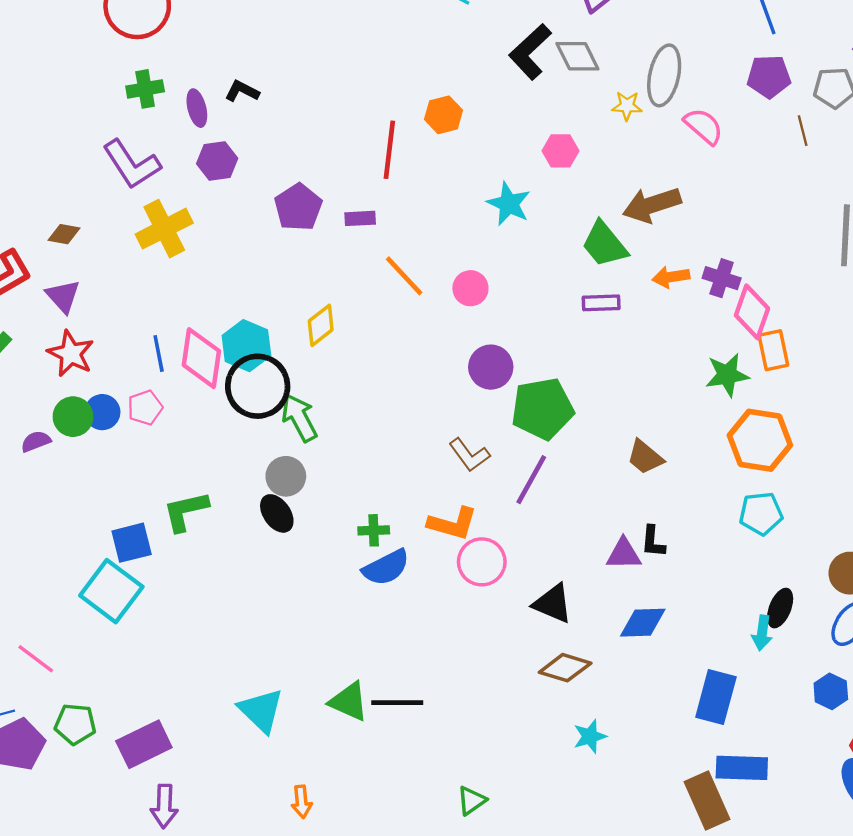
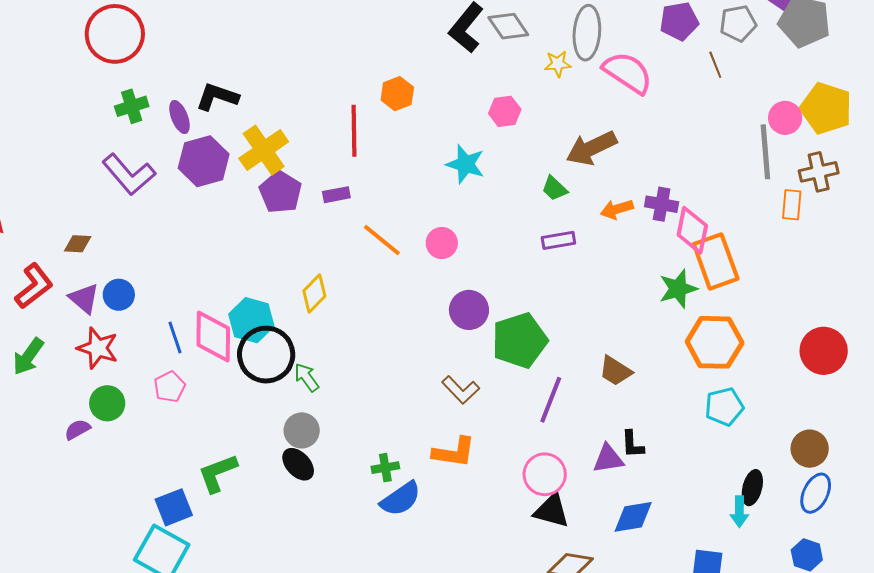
black L-shape: (242, 91) -> (217, 97), size x1.4
pink semicircle: (704, 126) -> (628, 73), size x1.4
purple hexagon: (217, 161) -> (204, 161), size x1.4
yellow cross: (164, 229) -> (264, 150), moved
green trapezoid: (604, 244) -> (554, 188), size x0.6
orange rectangle: (773, 350) -> (716, 261), size x1.5
blue circle: (102, 412) -> (119, 295), moved
green arrow: (299, 418) -> (307, 377), size x0.7
purple line: (531, 480) -> (551, 400), moved
pink circle: (482, 562) -> (545, 474), moved

